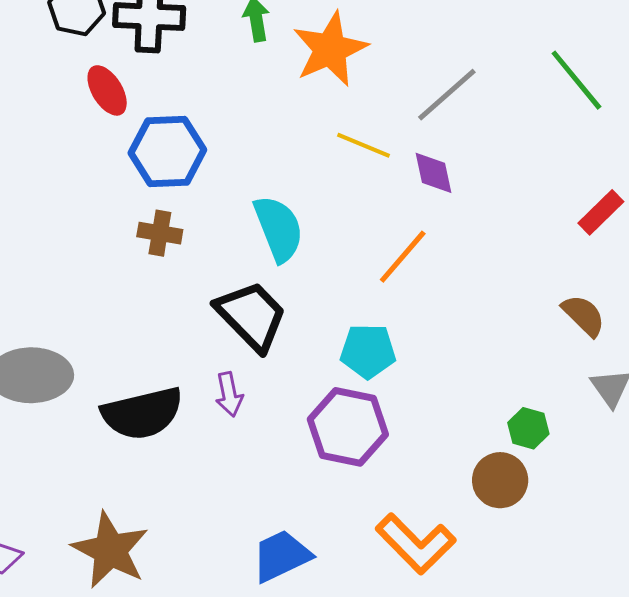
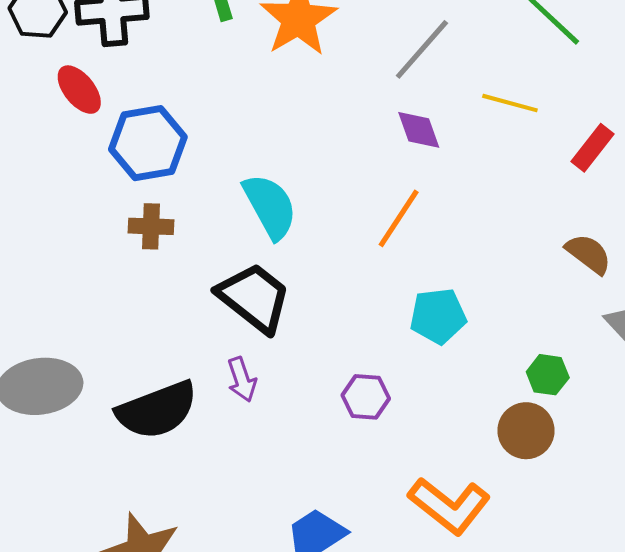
yellow line: (364, 145) -> (510, 103), moved
cyan pentagon: (368, 351) -> (438, 316), moved
purple hexagon: (348, 427) -> (366, 397), size x0.6

